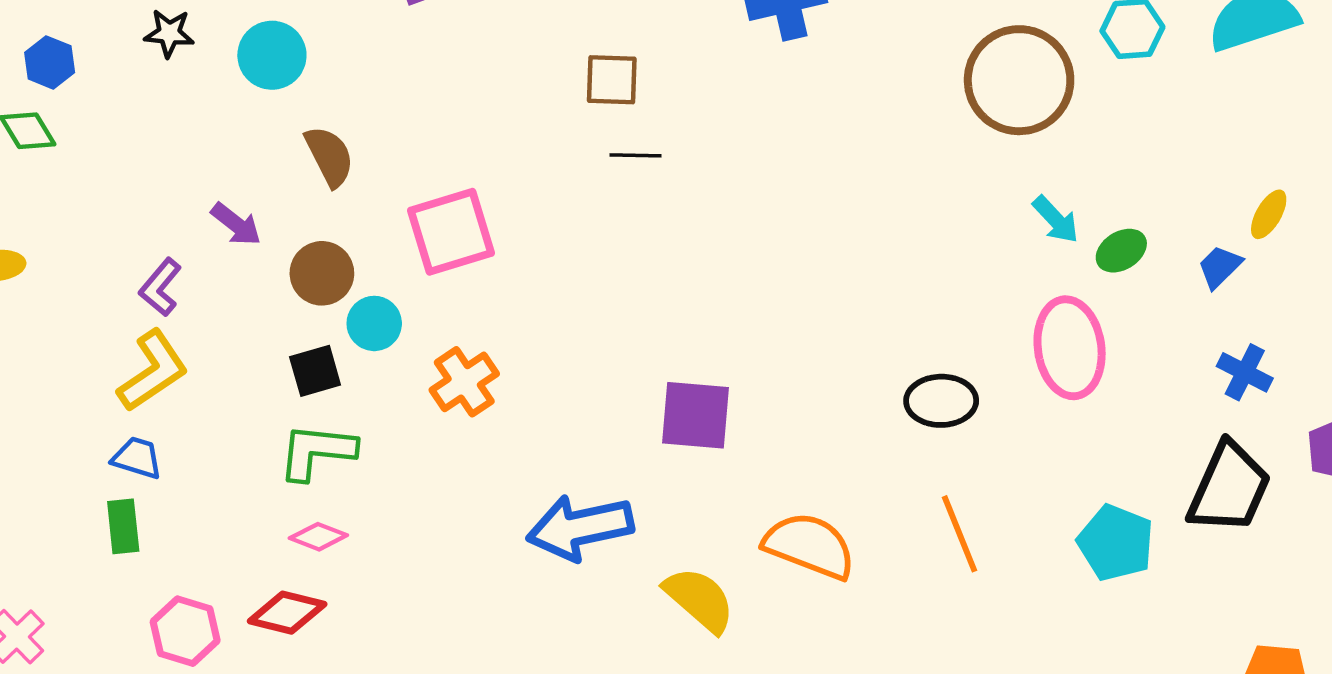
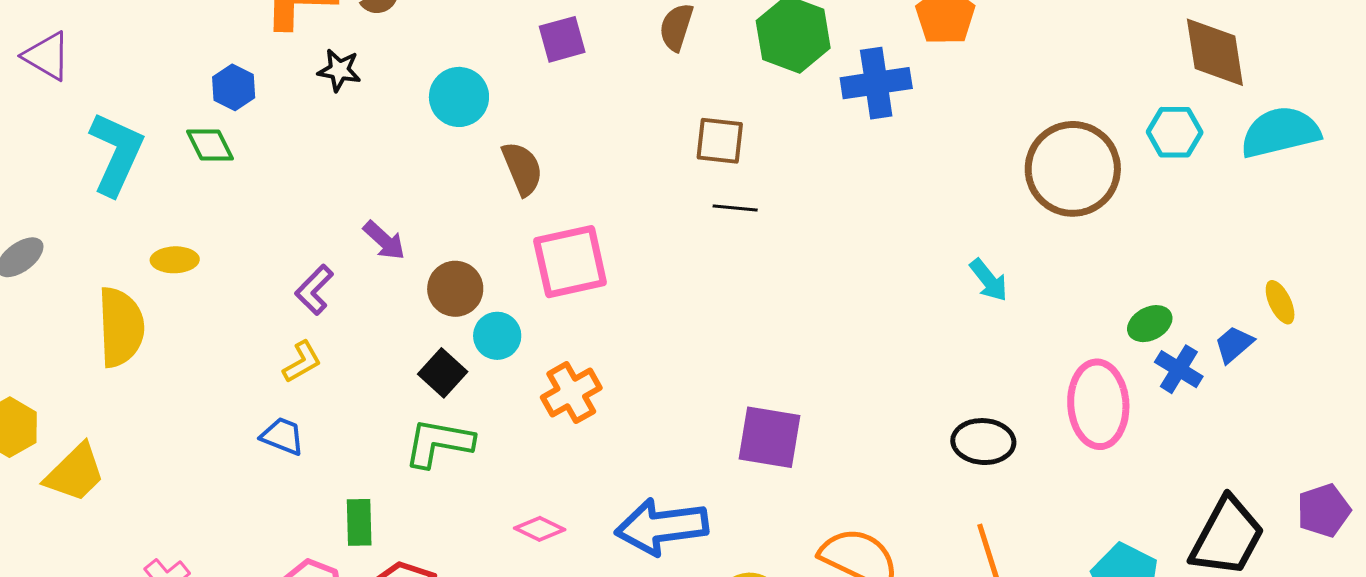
cyan circle: (272, 55) -> (459, 97), moved
brown semicircle: (329, 156) -> (522, 169), moved
yellow ellipse: (1269, 214) -> (1280, 302), turned -60
cyan arrow: (1056, 220) -> (989, 280), moved
yellow L-shape: (153, 371) -> (302, 362), size x0.6
black square: (315, 371) -> (443, 373), turned -36
blue cross: (1245, 372) -> (1179, 369), moved
green rectangle: (123, 526) -> (359, 522), moved
pink diamond: (318, 537) -> (540, 529), moved

